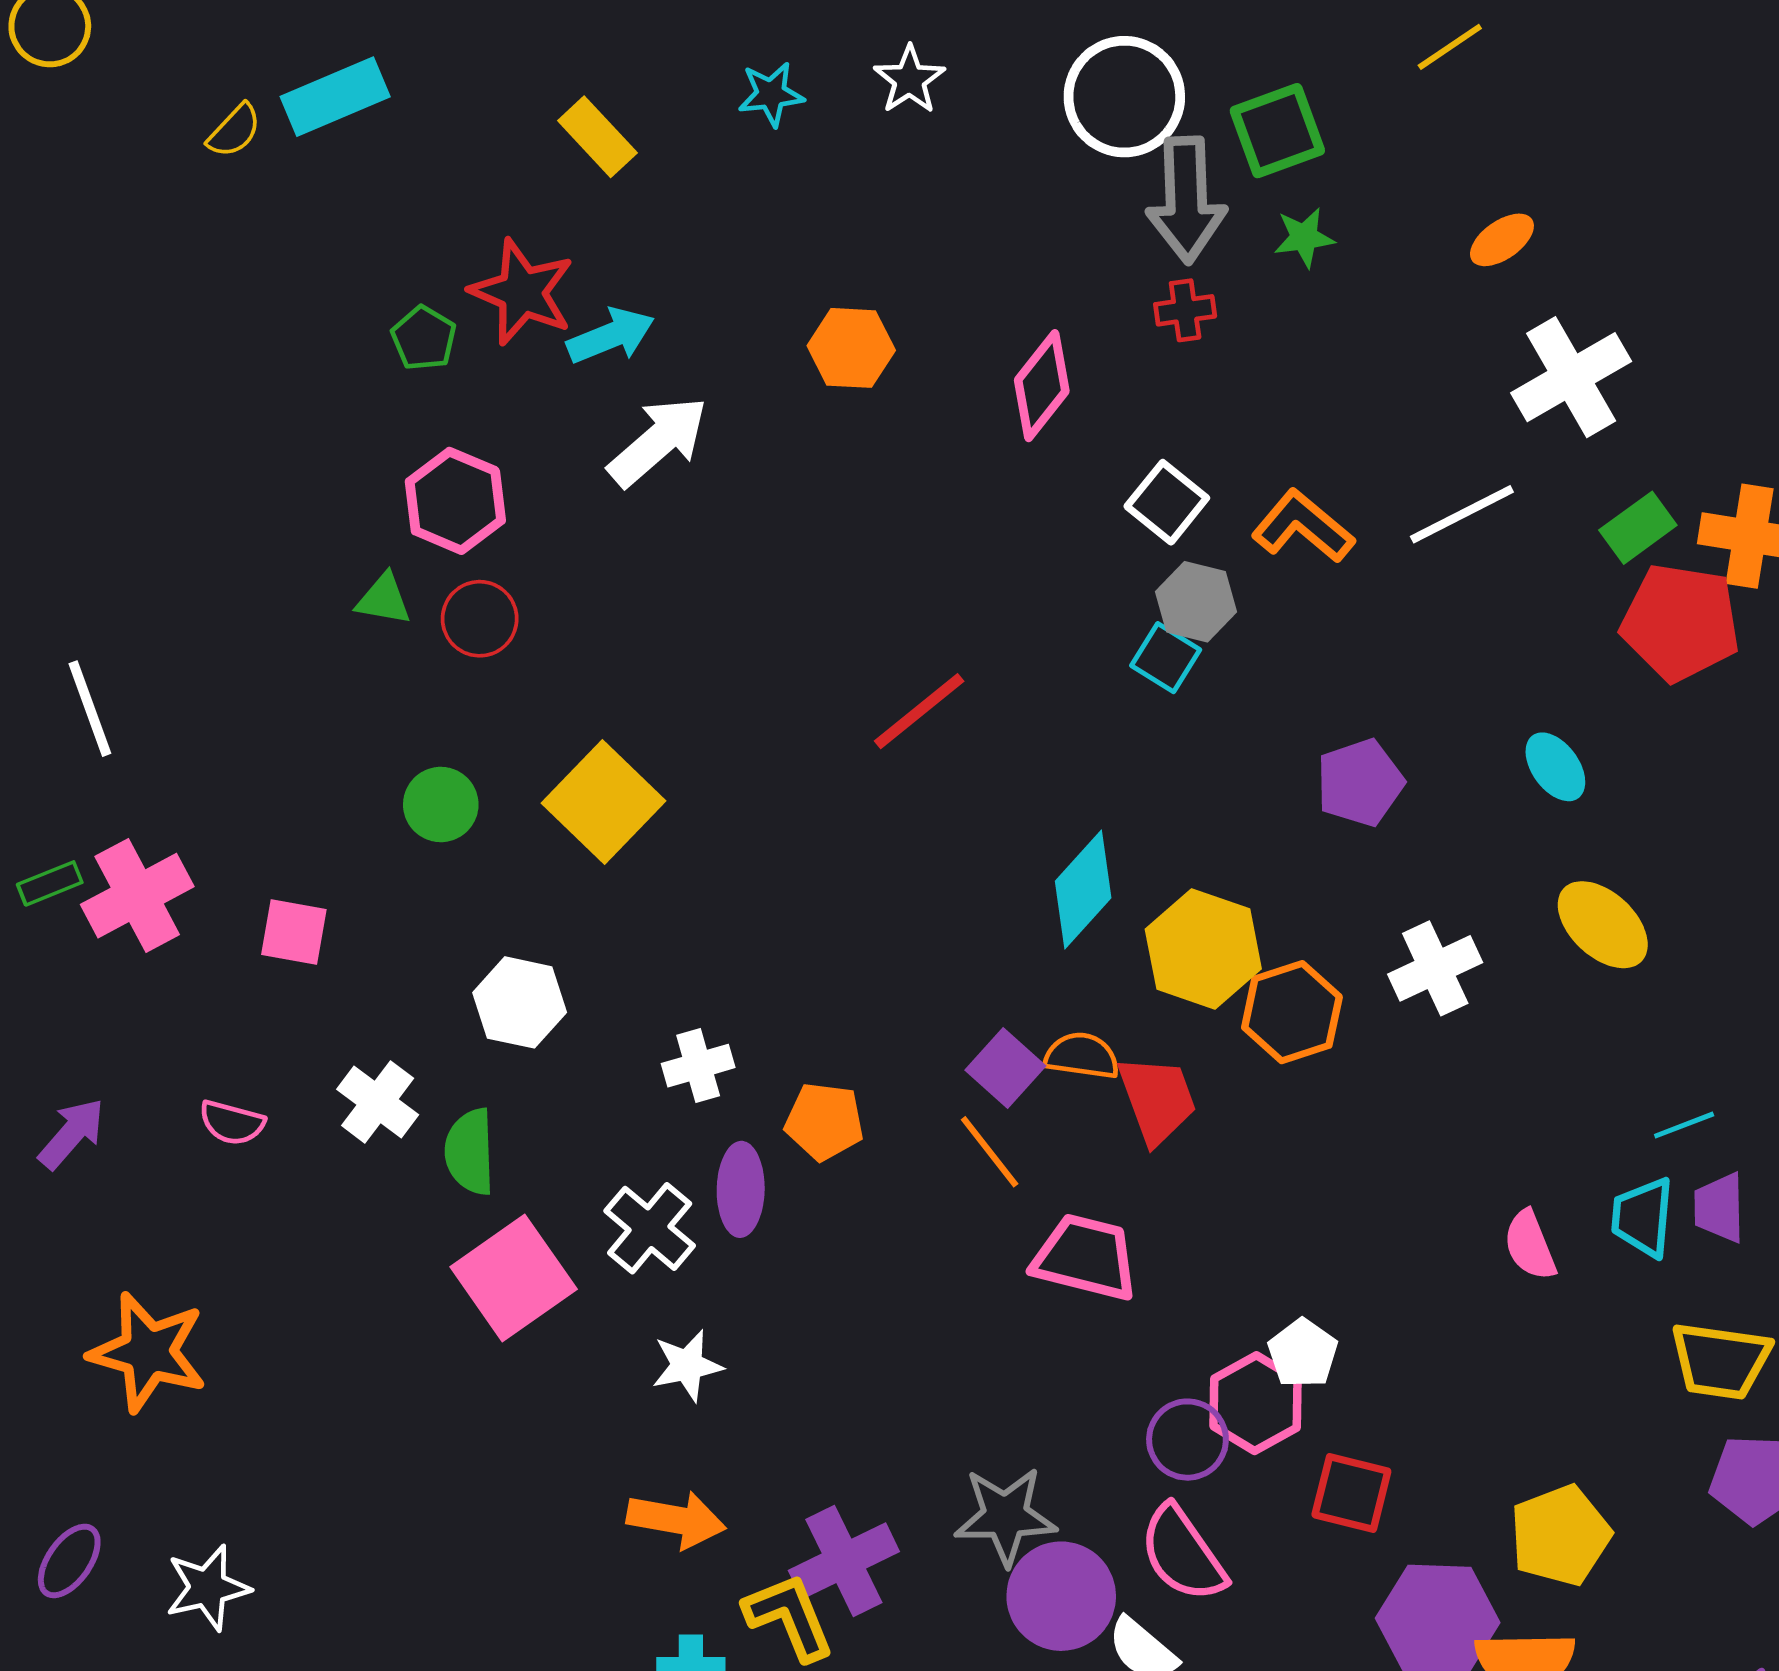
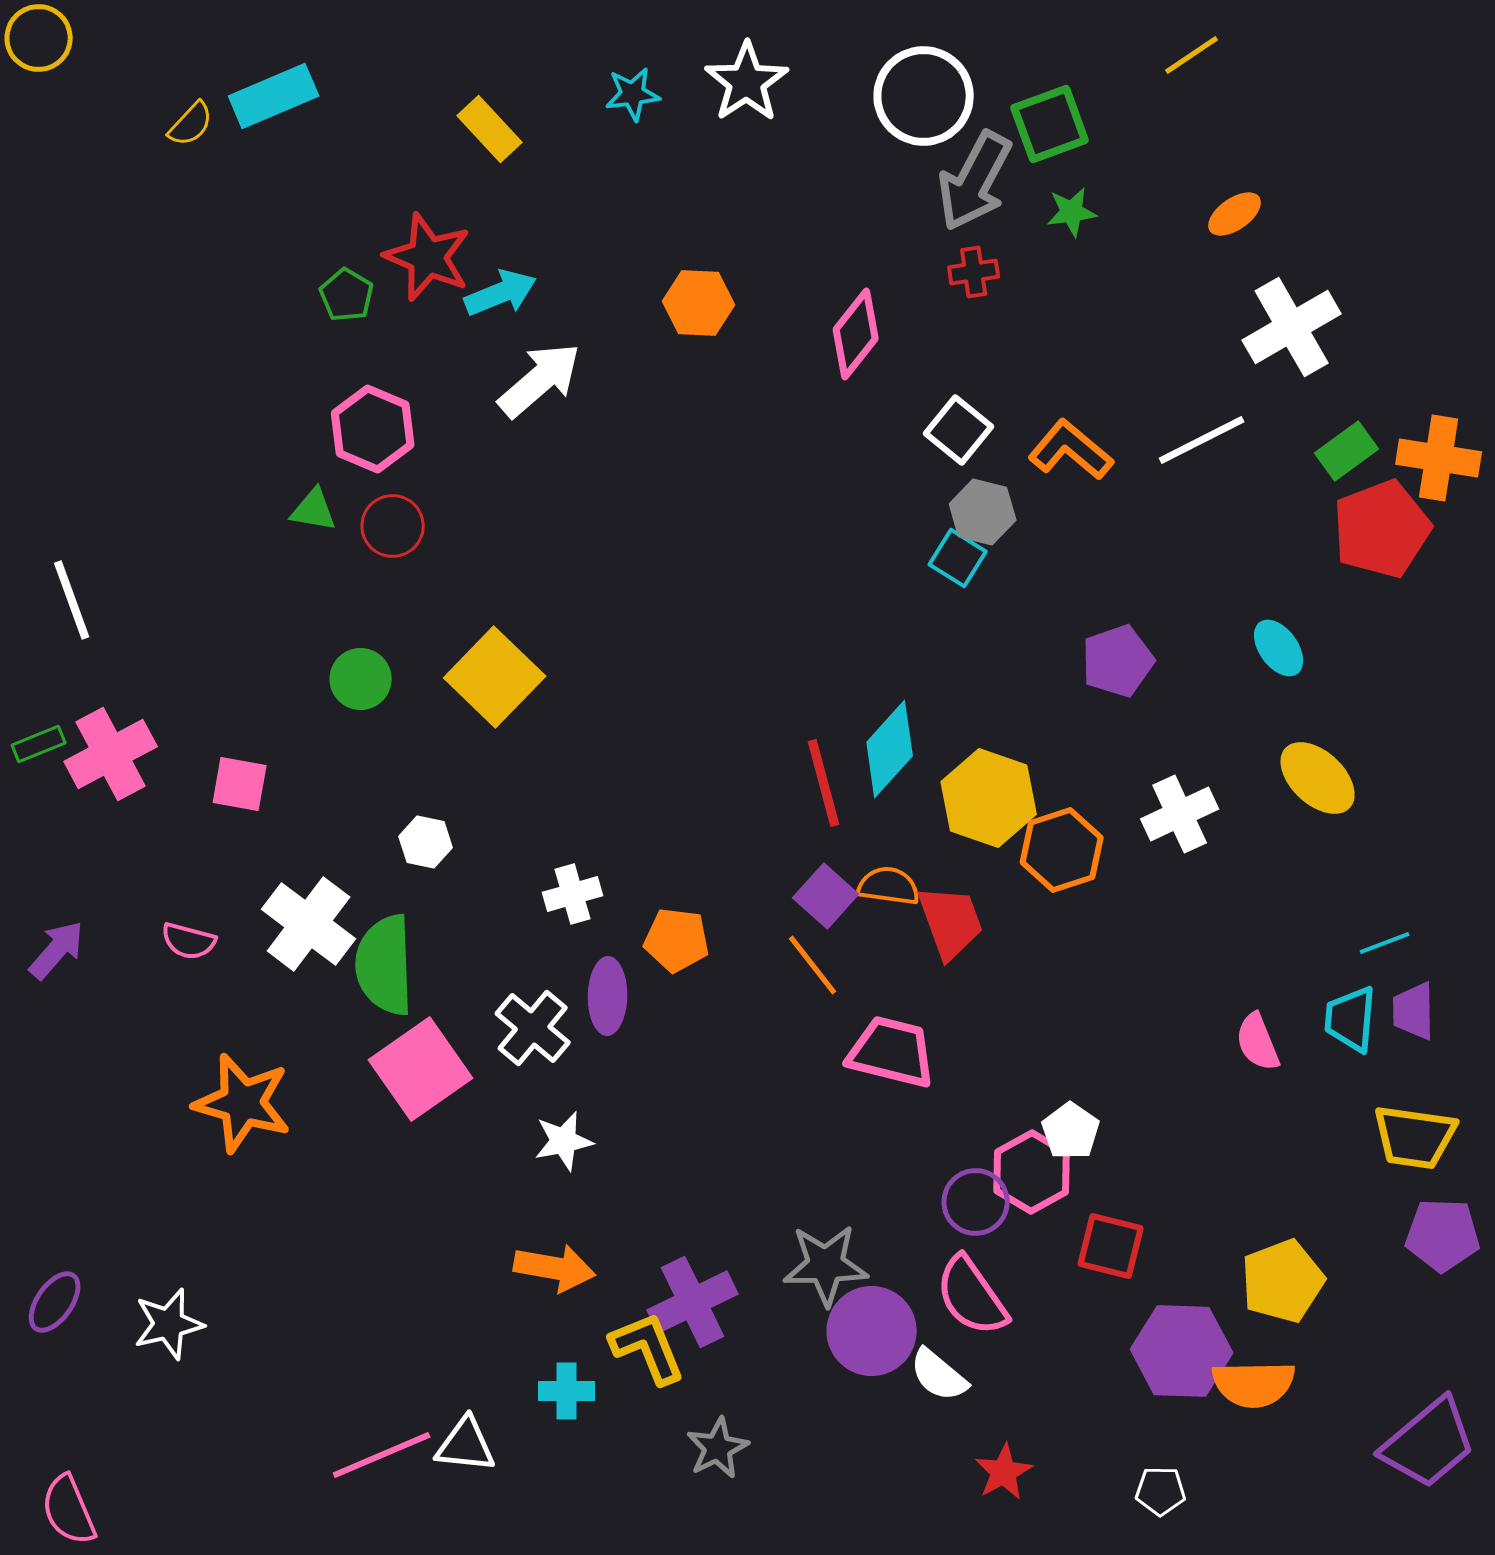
white star: (909, 80) -> (747, 82), size x1.4
gray arrow: (1186, 200) -> (975, 181), turned 30
red pentagon: (1680, 622) -> (1382, 529), turned -30
red line: (919, 711) -> (824, 783), moved, turned -66
white hexagon: (520, 1002) -> (426, 842), size x0.7
white cross: (378, 1102) -> (309, 924), size x1.4
green semicircle: (470, 1152) -> (385, 965), size x1.4
orange star: (148, 1352) -> (243, 1103), moved

